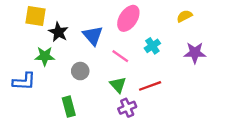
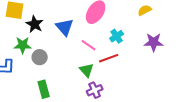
gray circle: (80, 71) -> (40, 57), moved
red line: (150, 86) -> (109, 58), moved

